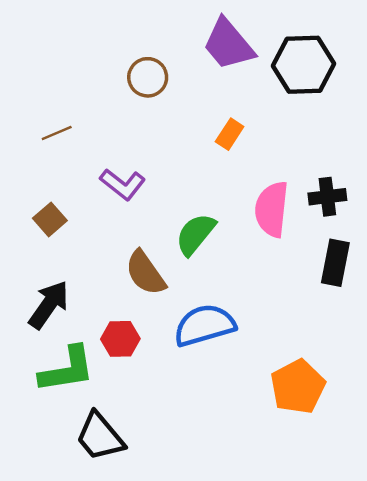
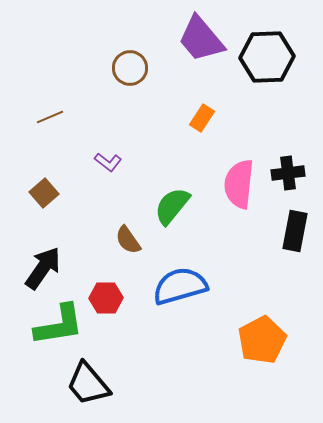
purple L-shape: (123, 184) -> (108, 162), size x0.7
brown semicircle: (145, 273) -> (128, 240), size x0.7

